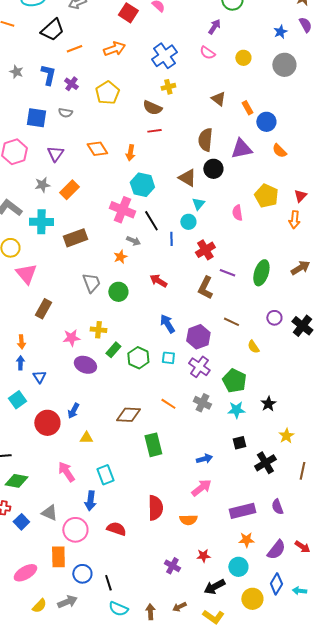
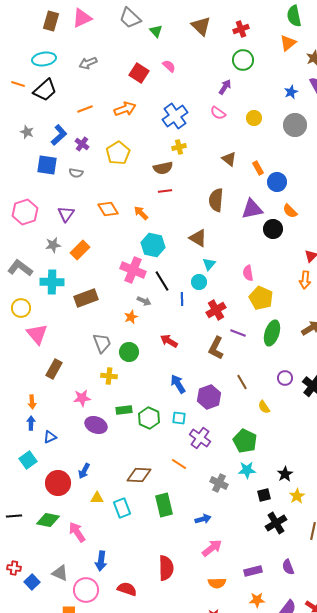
black trapezoid: (52, 30) -> (45, 90), moved
blue L-shape: (48, 75) -> (59, 135), turned 35
brown semicircle: (152, 108) -> (163, 168), turned -36
blue square: (36, 118) -> (47, 165), moved
orange arrow: (130, 153) -> (141, 213), turned 126
black circle: (213, 169) -> (273, 229), moved
yellow pentagon: (266, 196) -> (261, 298), moved
brown line: (231, 322) -> (242, 382), turned 35
yellow cross: (98, 330) -> (109, 376), moved
green rectangle: (113, 350) -> (124, 410), turned 42
purple cross: (199, 367) -> (200, 438), moved
blue triangle: (39, 377) -> (50, 437), turned 40
gray cross: (202, 403) -> (219, 483), moved
black star: (268, 404) -> (285, 474), moved
black square: (239, 443) -> (264, 495), moved
blue arrow: (204, 459) -> (203, 519), moved
cyan rectangle: (105, 475) -> (122, 508), moved
green diamond: (16, 481) -> (48, 520), moved
purple rectangle: (242, 511) -> (253, 571), size x0.7
orange semicircle: (188, 520) -> (217, 583), moved

